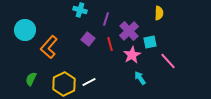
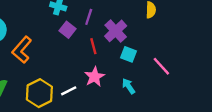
purple square: (88, 39) -> (68, 30), moved
cyan square: (150, 42) -> (129, 54), moved, turned 32
pink star: (132, 55) -> (95, 77), moved

